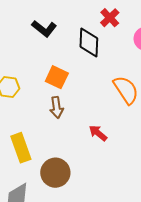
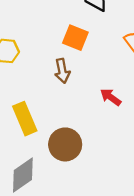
orange square: (57, 77) -> (75, 38), moved

